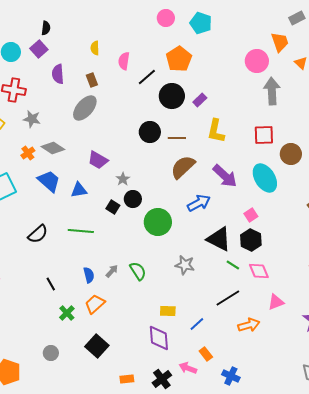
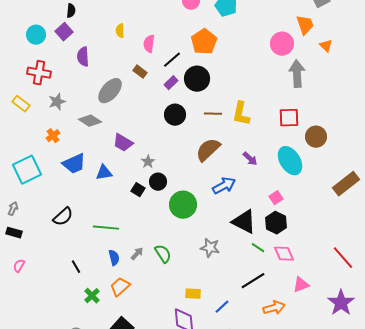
brown rectangle: (92, 80) -> (140, 72), moved, turned -32
purple rectangle: (200, 100) -> (171, 83), moved
gray star: (32, 119) -> (57, 102), turned -30
brown line: (177, 138) -> (213, 114), moved
gray diamond: (53, 148) -> (90, 121), moved
purple arrow: (225, 176) -> (250, 159), size x0.6
blue trapezoid: (49, 181) -> (74, 164), turned 115
green line: (81, 231) -> (106, 228), moved

